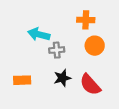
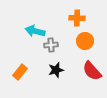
orange rectangle: (22, 80) -> (20, 72), turned -49
red semicircle: (90, 85) -> (92, 71), moved

